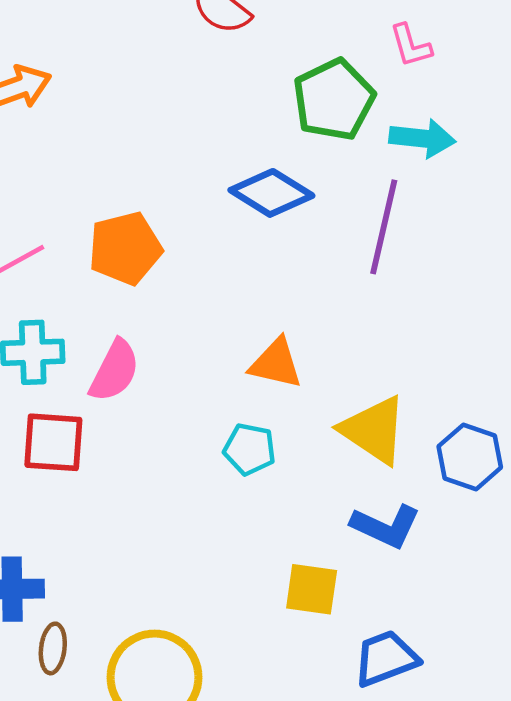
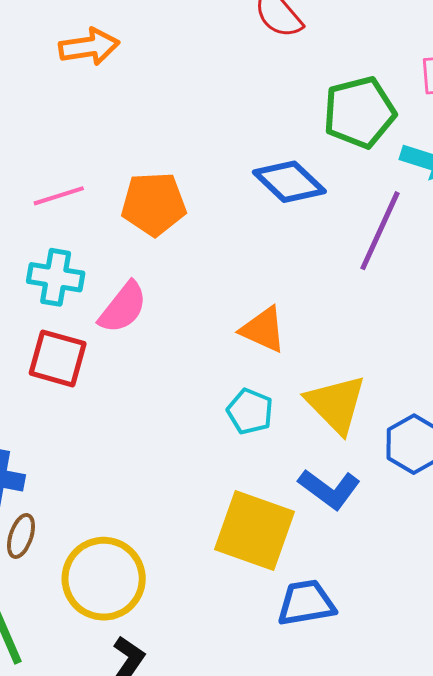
cyan pentagon: (250, 449) -> (250, 411), moved
yellow square: (312, 589) -> (254, 530), size x1.6

